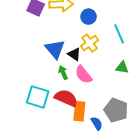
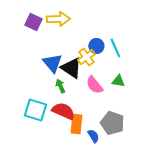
blue circle: (89, 17) -> (96, 46), moved
black triangle: (74, 54) -> (71, 68), size x1.6
pink semicircle: (83, 75) -> (94, 85), moved

